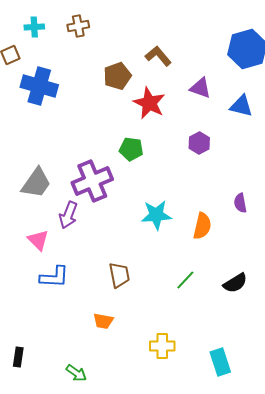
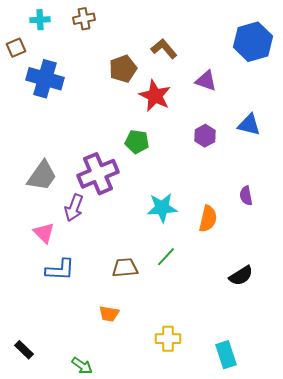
blue triangle: (241, 106) -> (249, 125), moved
brown trapezoid: (119, 275) -> (125, 268), turned -84
green line: (185, 280) -> (166, 257), moved
black rectangle: (18, 357) -> (24, 350), turned -54

